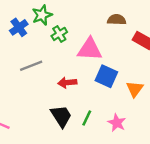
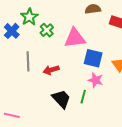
gray line: (31, 66) -> (28, 61), turned -60
red arrow: (67, 83) -> (51, 70), moved
pink star: (117, 123) -> (96, 80), moved

